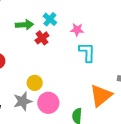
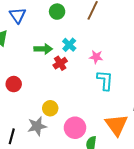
orange triangle: (101, 96) -> (116, 125), turned -30
pink circle: (48, 103) -> (75, 128), moved

